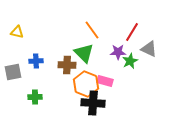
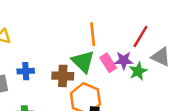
orange line: (92, 30) -> (93, 34), turned 30
pink rectangle: (105, 81) -> (108, 63), moved, turned 42

